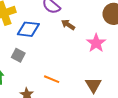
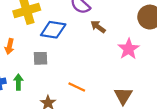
gray square: (18, 55) -> (41, 58), turned -32

